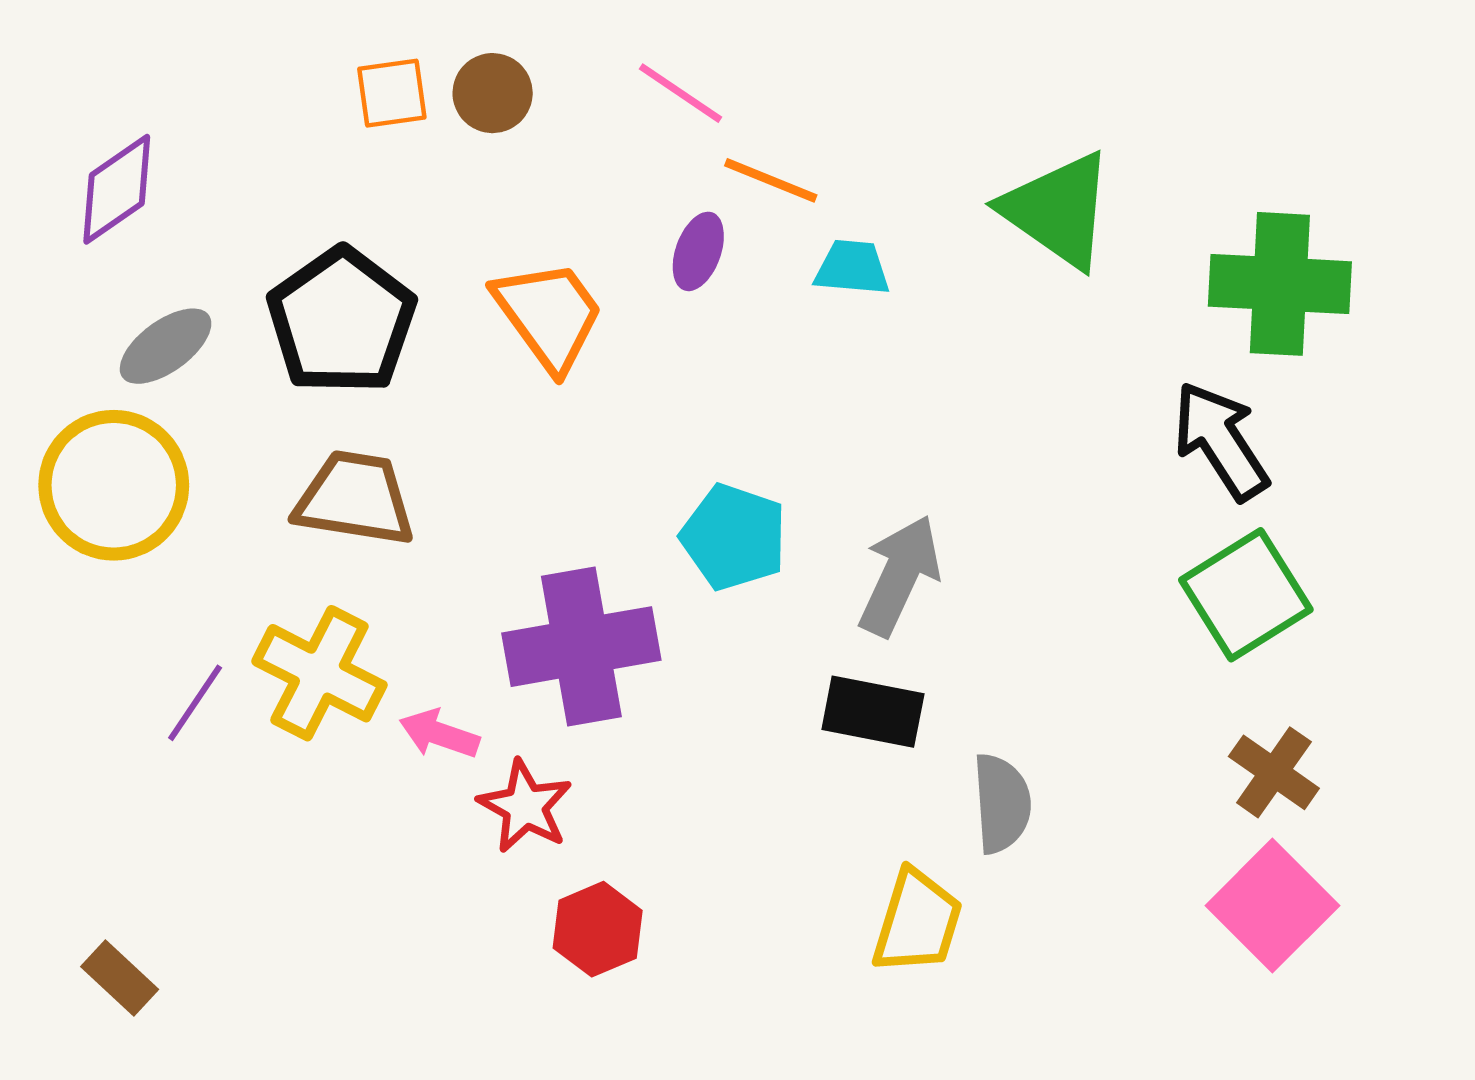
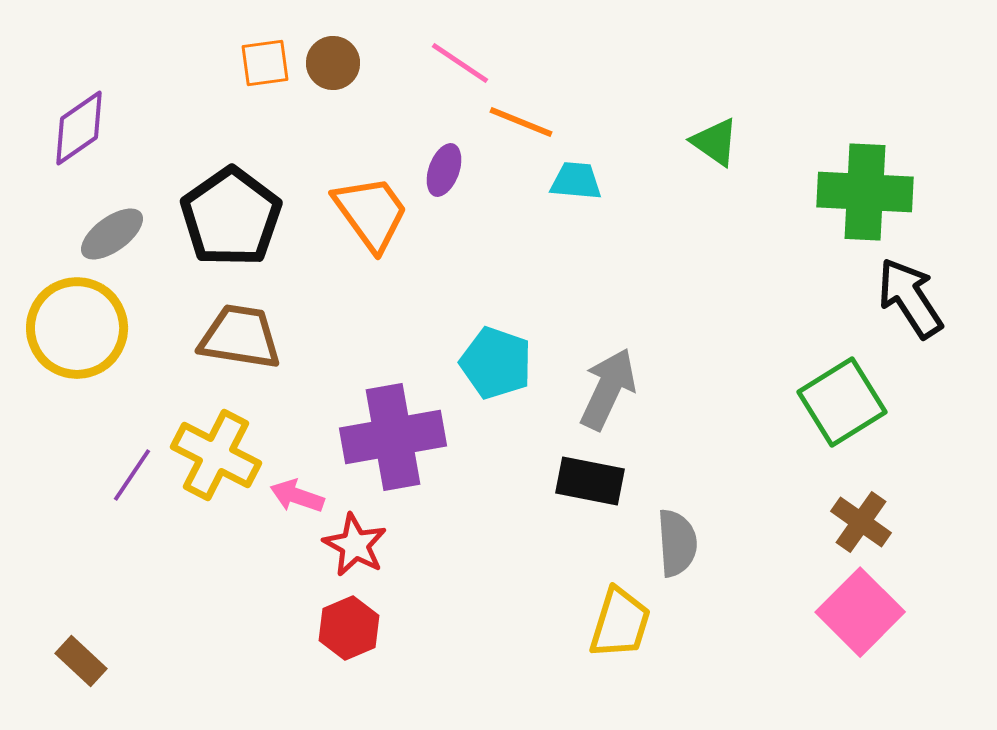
green triangle: (1058, 210) -> (715, 142), size x0.6
purple ellipse: (698, 251) -> (444, 170), moved
black arrow: (1221, 441) -> (910, 298), moved
red hexagon: (598, 929) -> (349, 628), moved

